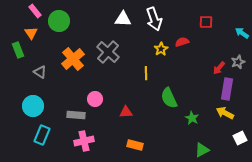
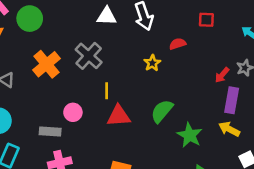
yellow star: (161, 49) -> (152, 63), moved
yellow line: (146, 73) -> (107, 91), moved
green semicircle: (169, 98) -> (162, 111), turned 65
red triangle: (126, 112) -> (119, 116), moved, size x1.5
green star: (192, 118) -> (190, 135), size x1.5

